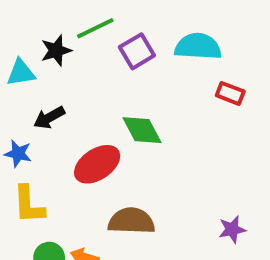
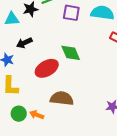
purple square: (137, 51) -> (71, 13), turned 36

